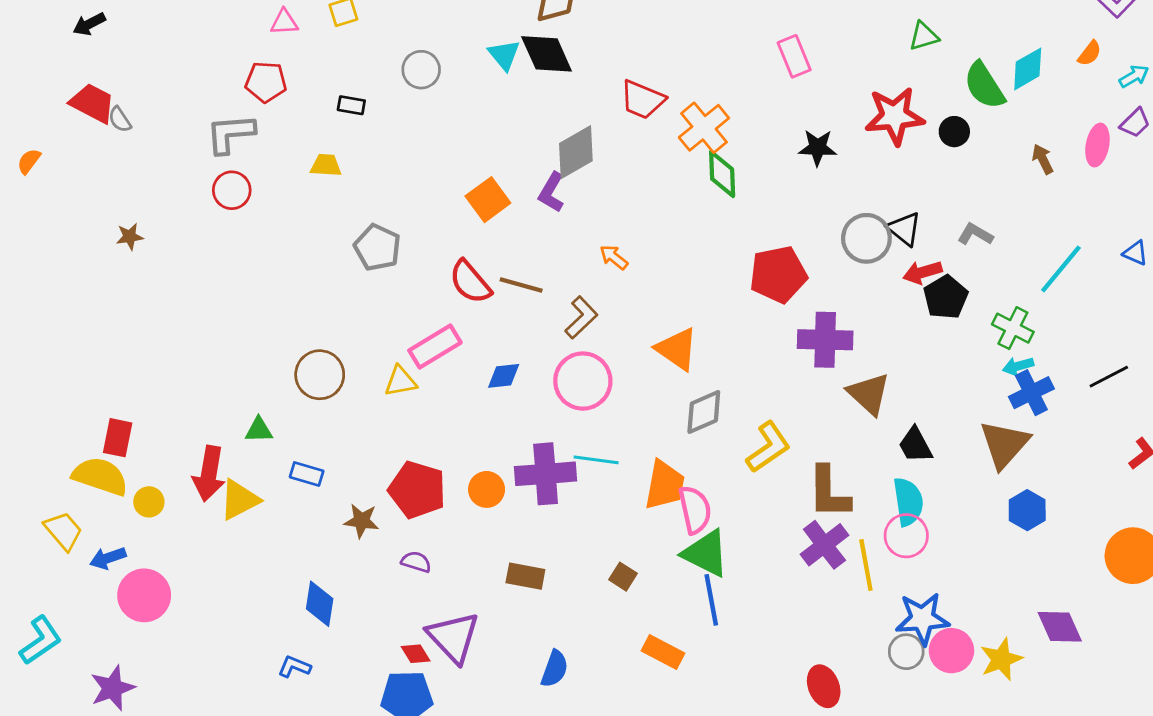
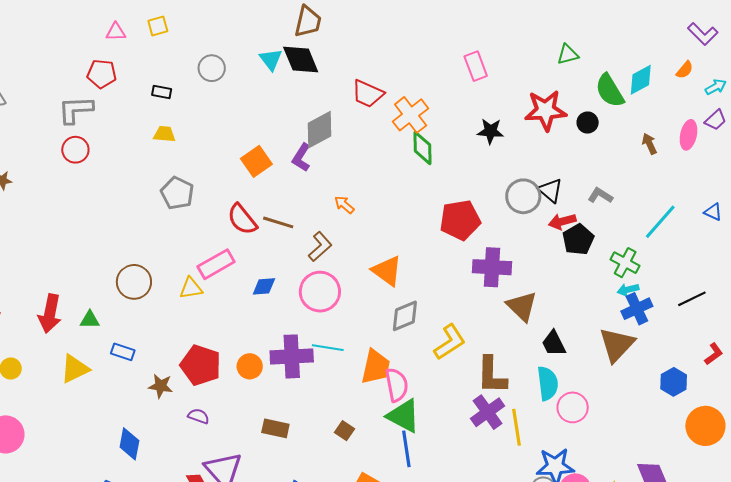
yellow trapezoid: (326, 165) -> (164, 134), moved
red arrow: (209, 474) -> (50, 314), moved
blue hexagon: (1027, 510) -> (674, 382), moved
pink circle: (906, 536) -> (573, 407), moved

